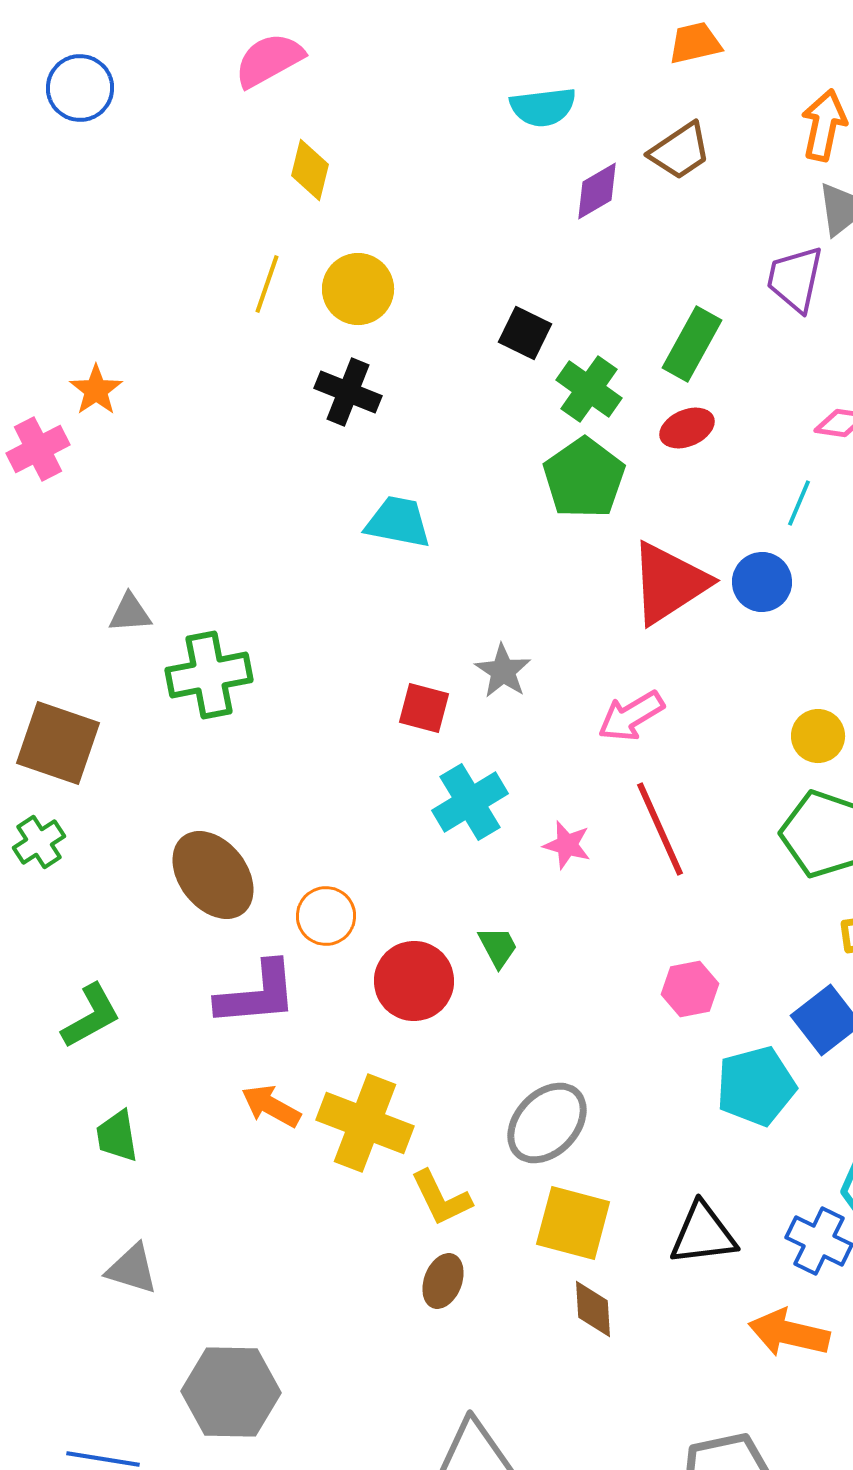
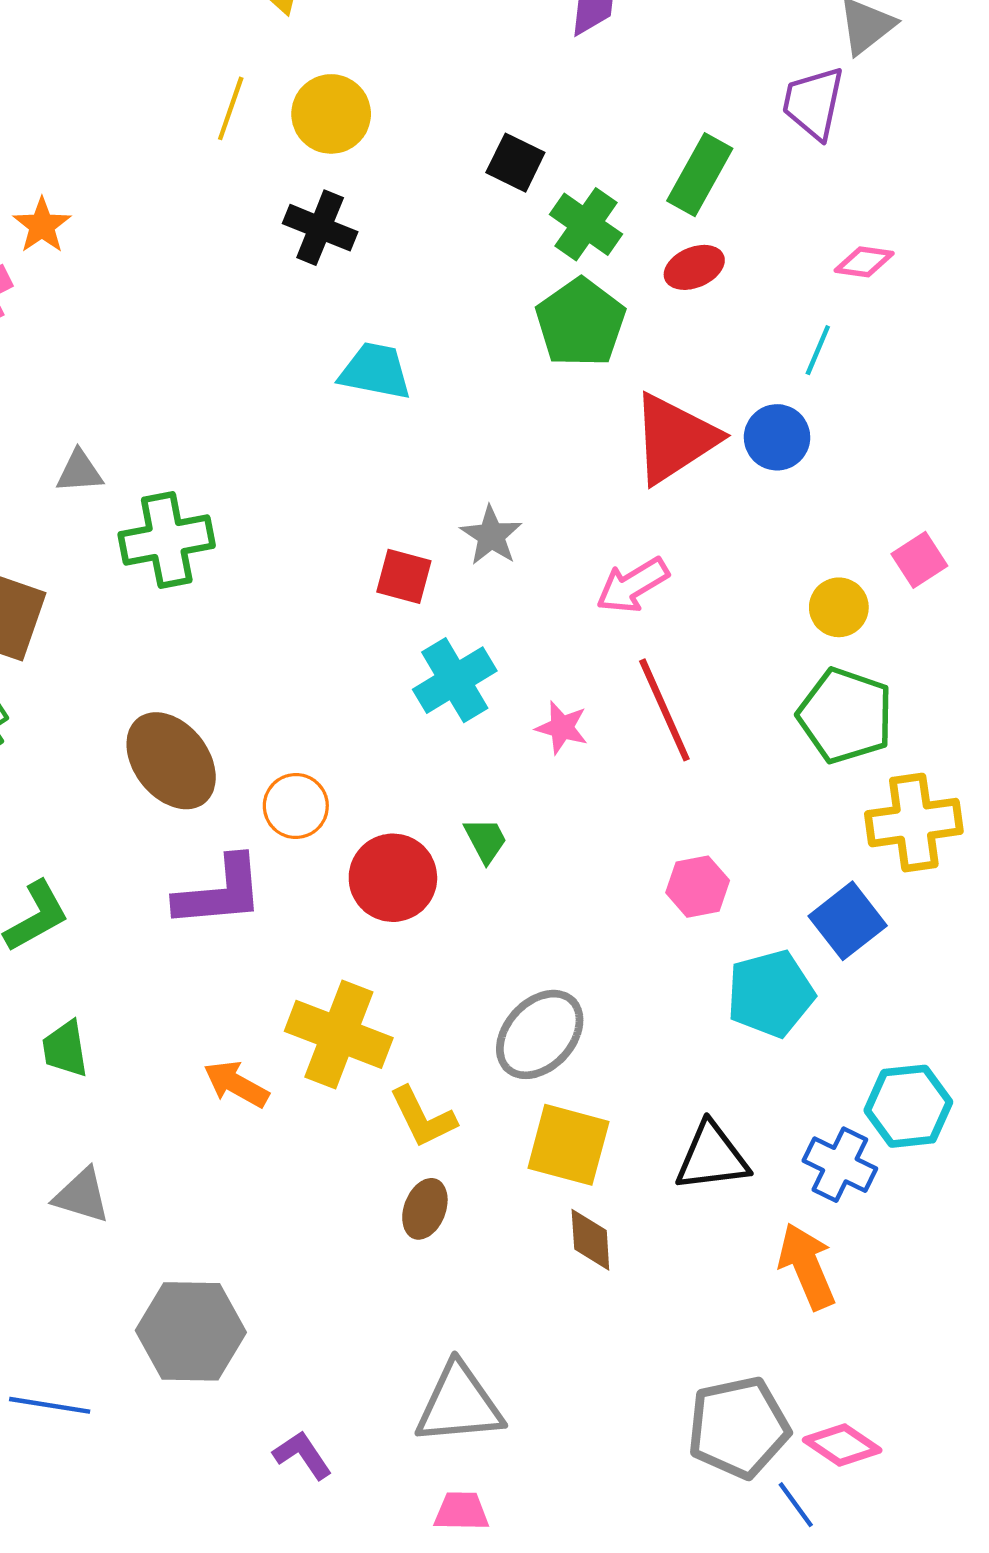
orange arrow: (271, 1106) -> (236, 1084), moved
orange arrow: (789, 1333) -> (807, 1266), turned 54

